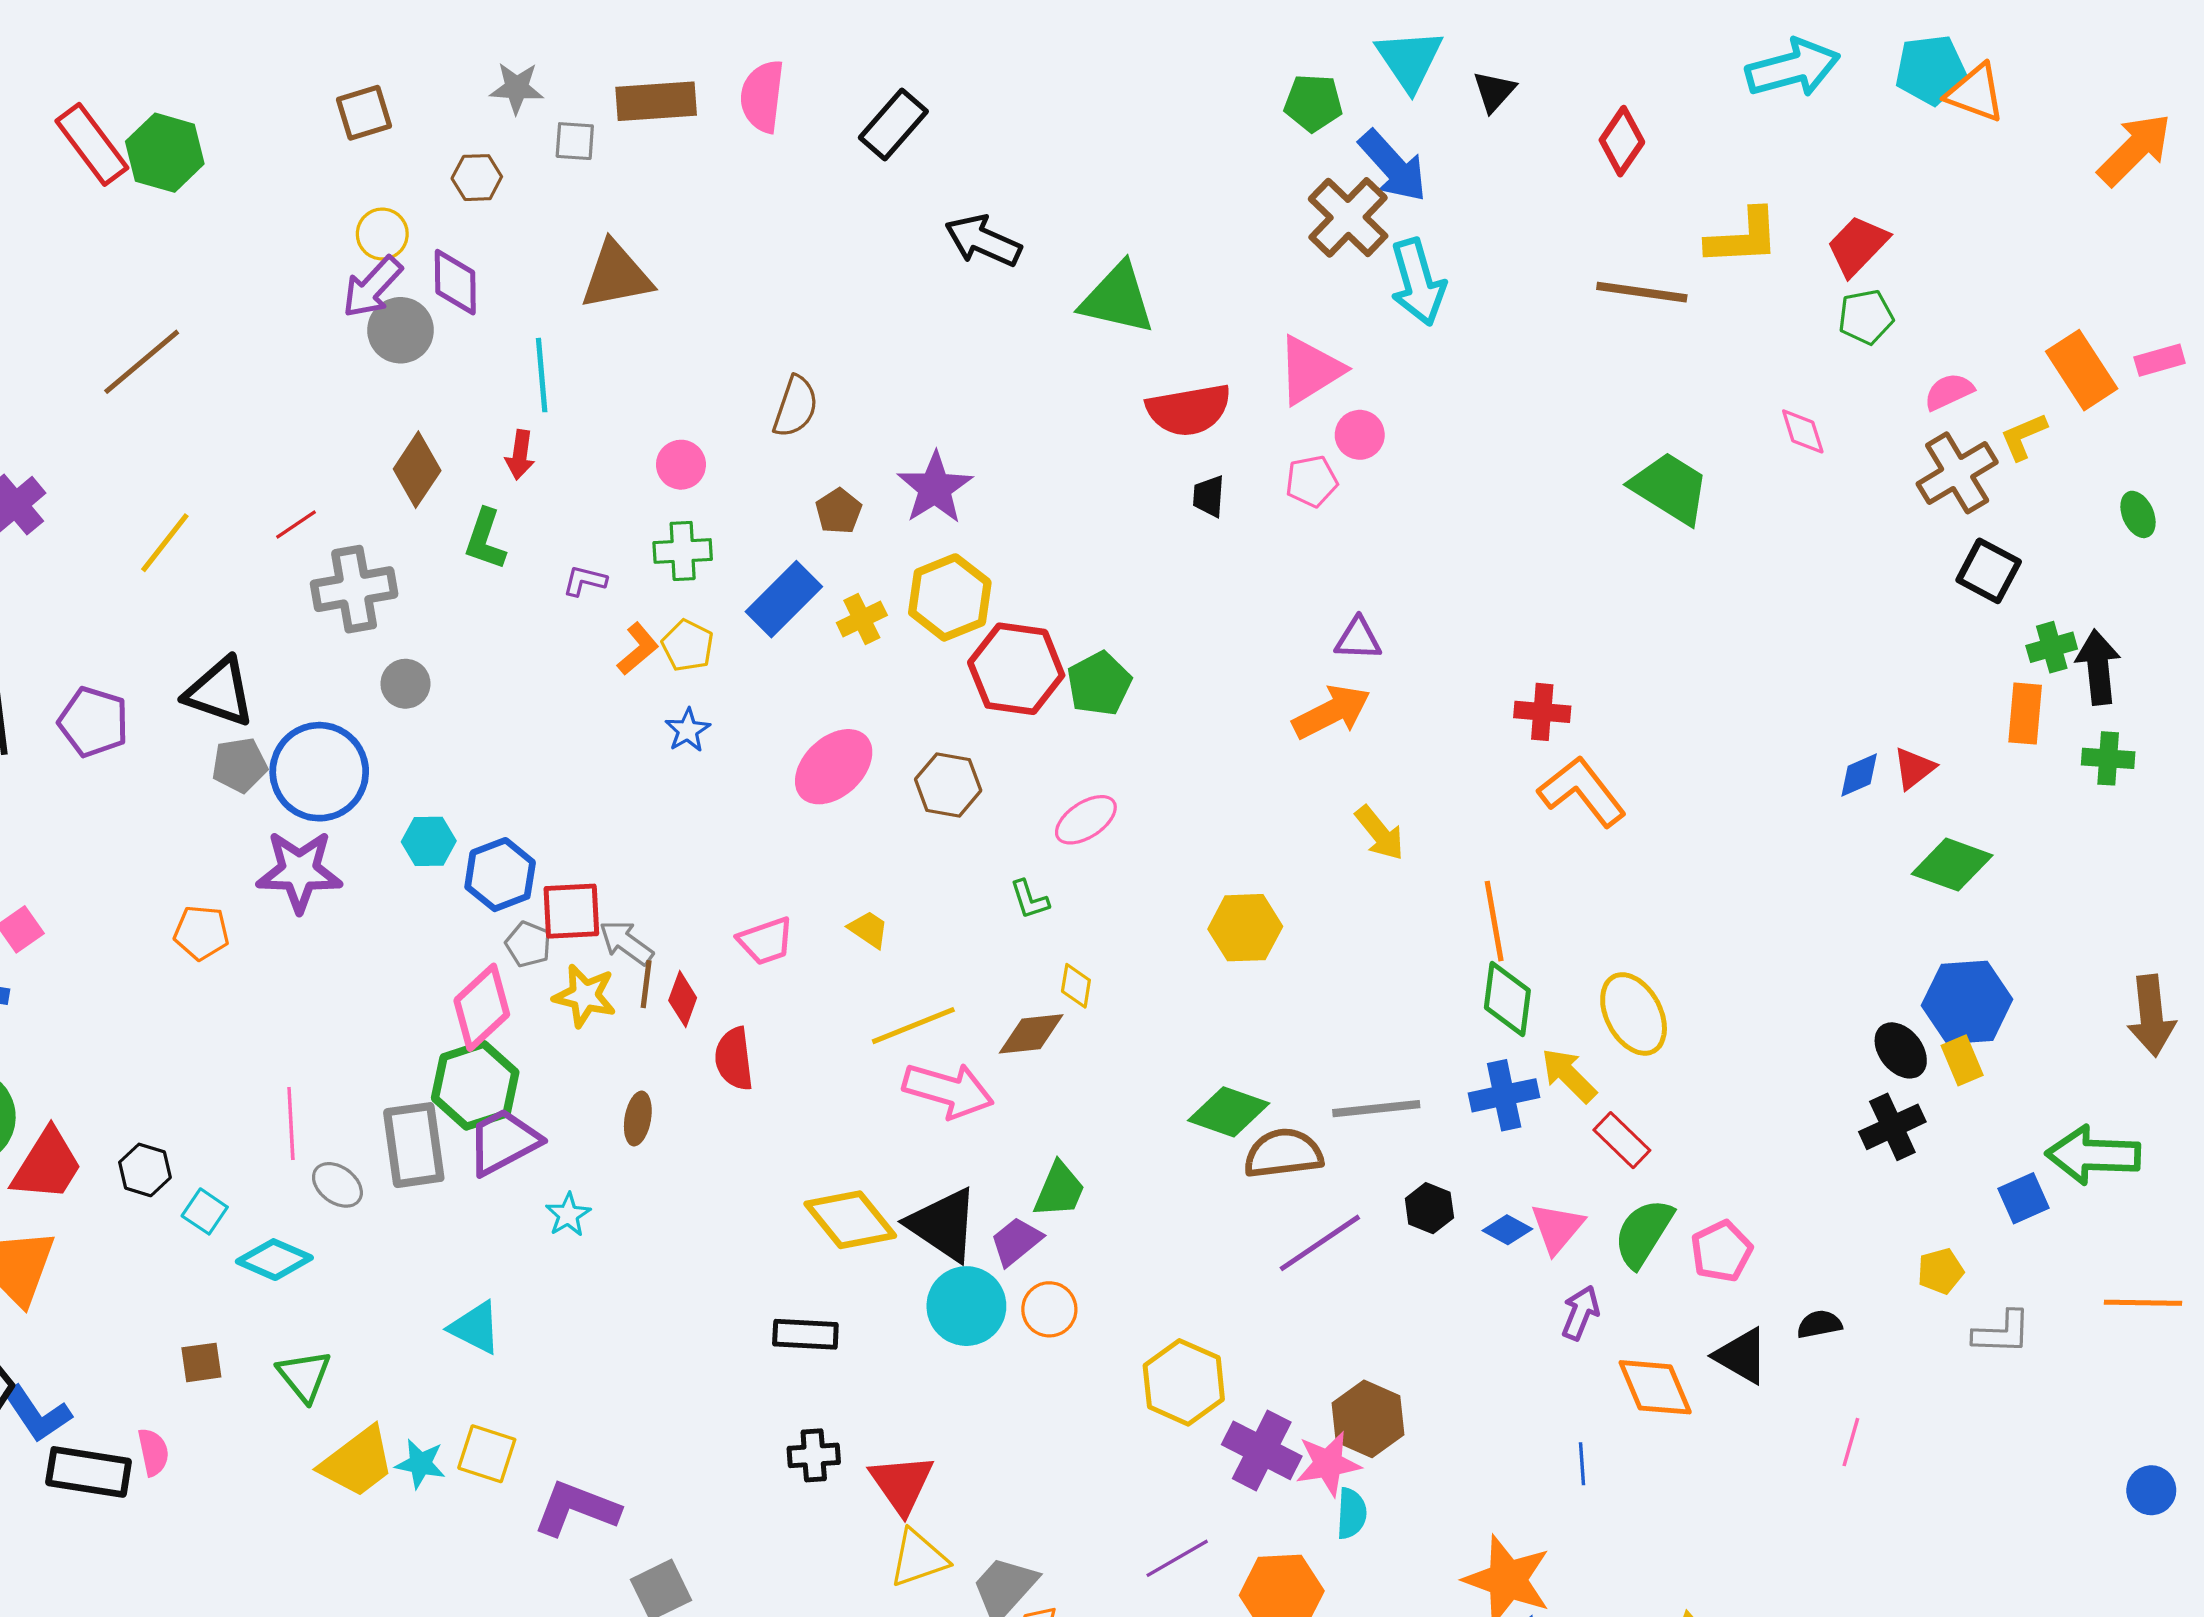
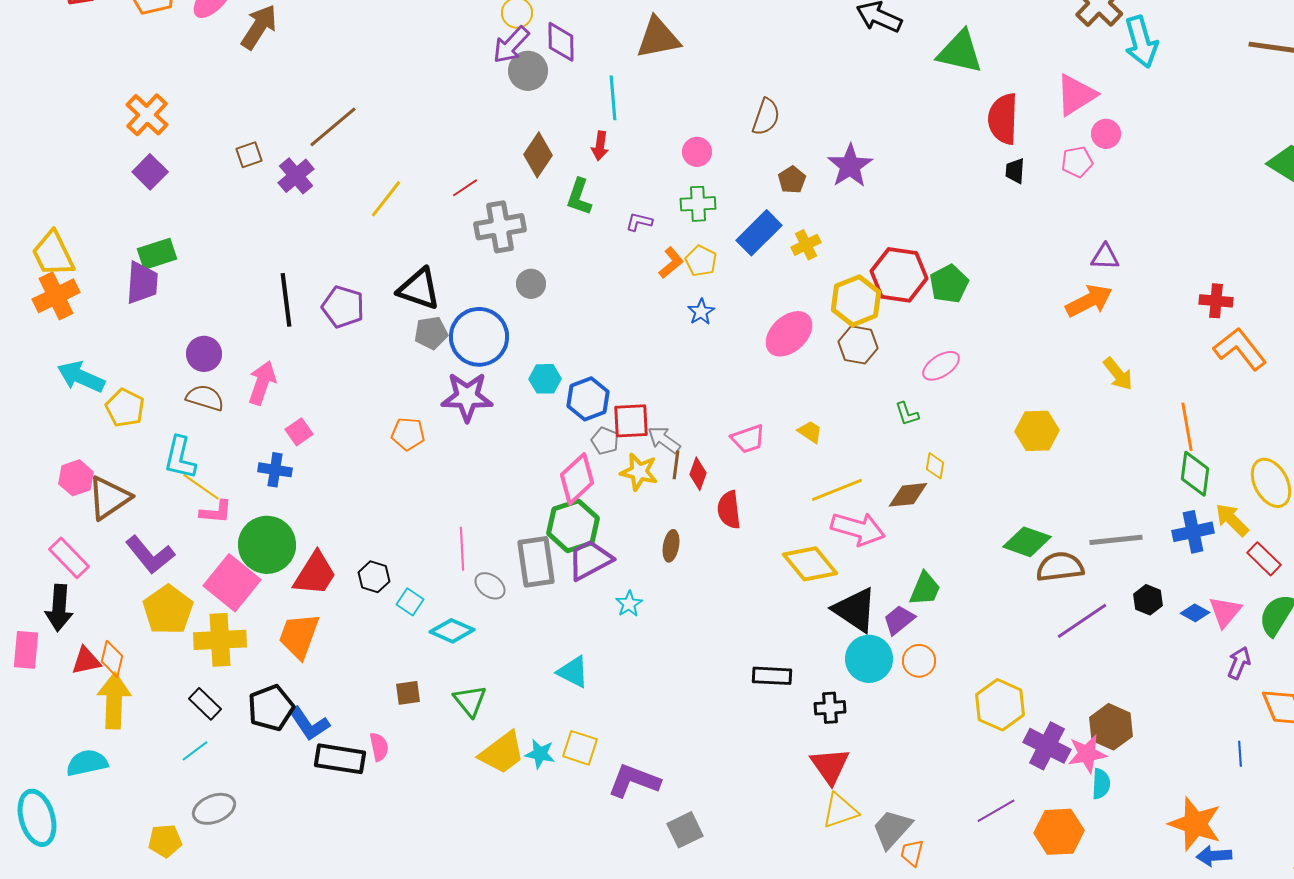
brown line: (142, 362) -> (333, 127), moved
red semicircle: (1189, 410) -> (1003, 119), turned 102
yellow hexagon: (950, 597) -> (856, 301), moved
yellow diamond: (850, 1220) -> (810, 564), moved
black cross: (814, 1455) -> (830, 708), moved

